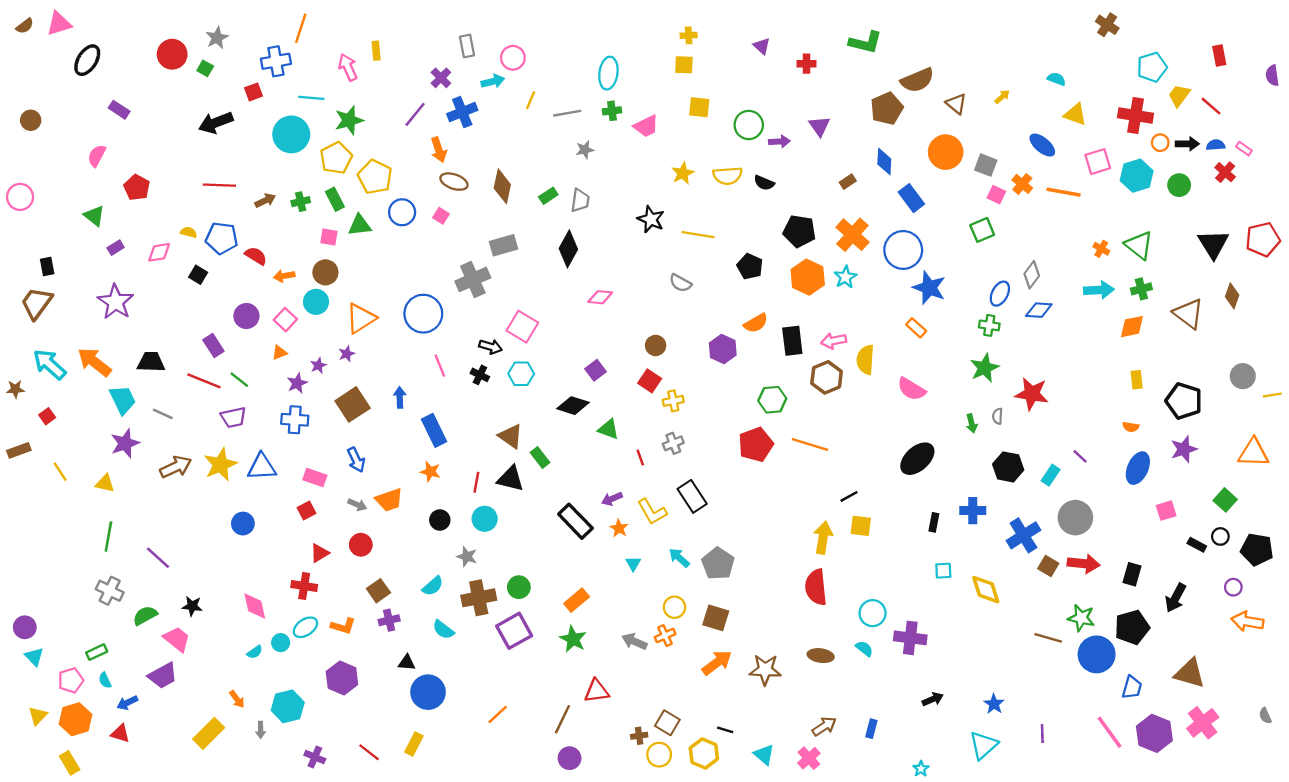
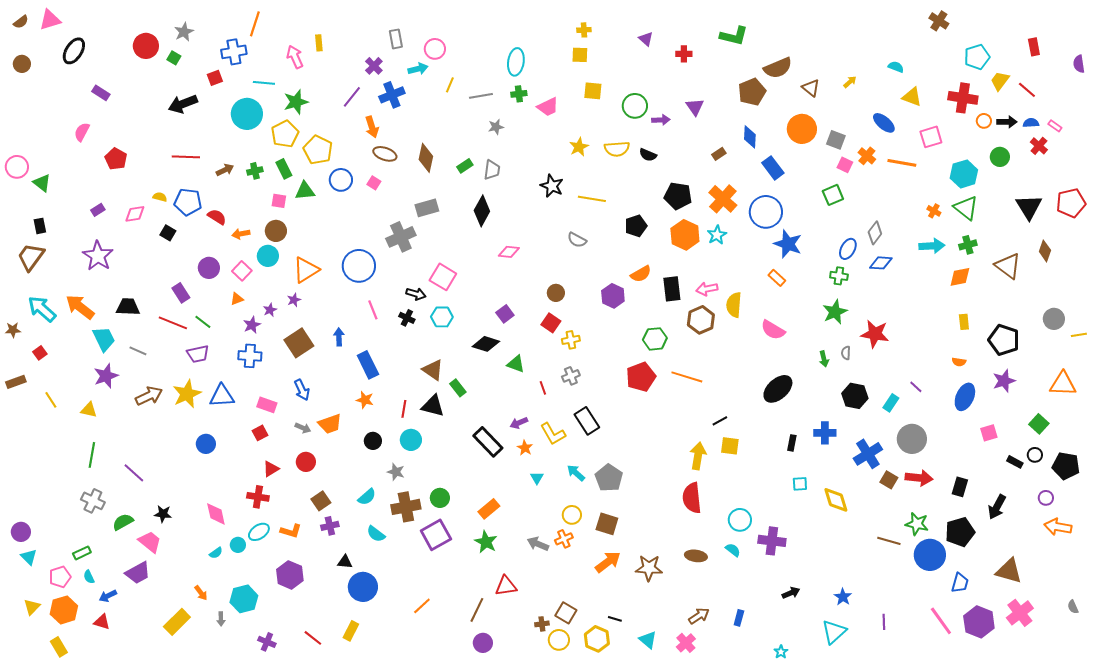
brown circle: (31, 120) -> (22, 64), moved
cyan hexagon: (1137, 176) -> (964, 174), moved
green triangle: (94, 216) -> (42, 183), moved
black pentagon: (750, 266) -> (636, 226), turned 30

